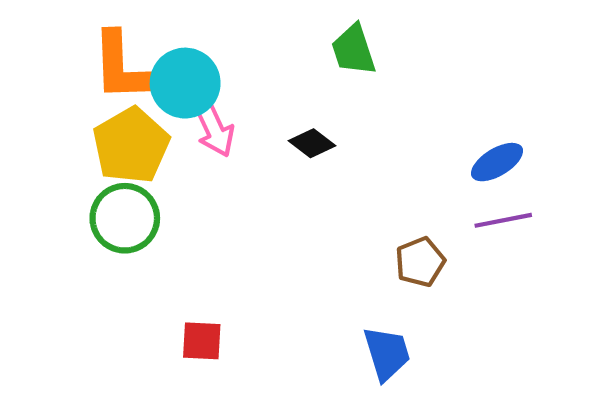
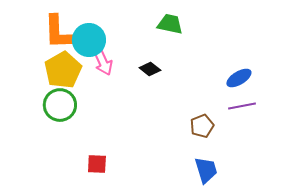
green trapezoid: (354, 50) -> (170, 24), turned 120
blue trapezoid: (387, 353) -> (206, 170), moved

